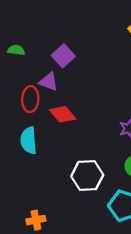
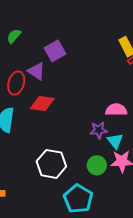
green semicircle: (16, 50) -> (14, 36), turned -70
red diamond: (63, 114) -> (42, 104), turned -55

